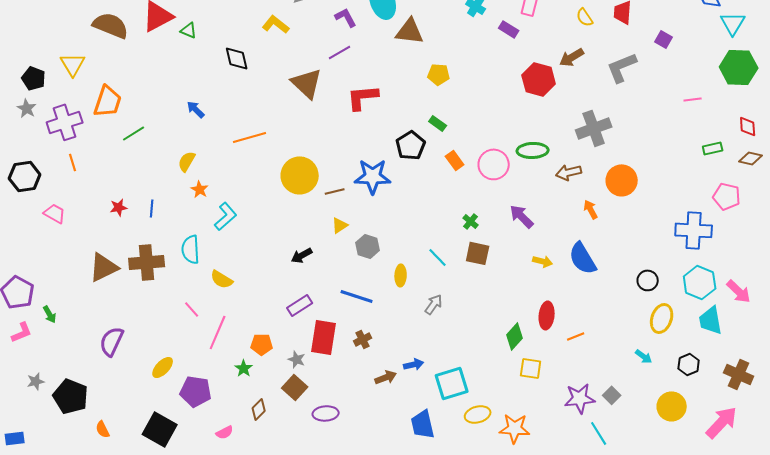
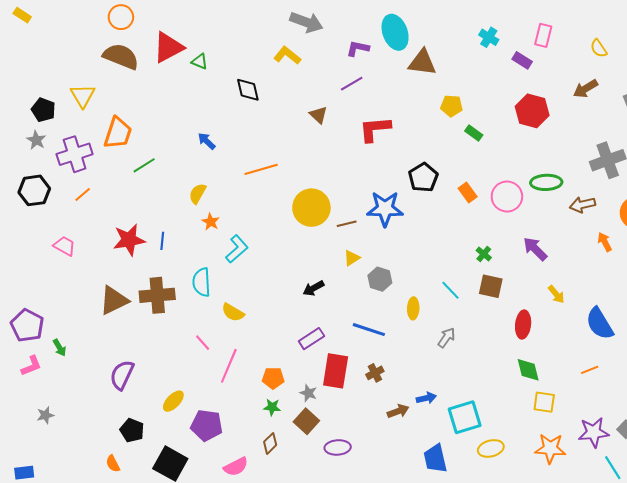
purple L-shape: (346, 17) -> (358, 48), turned -50
red hexagon: (539, 79) -> (532, 111), moved
brown triangle: (307, 83) -> (318, 115), size x0.6
green rectangle: (438, 123) -> (474, 133), moved
orange line: (73, 162) -> (83, 195), turned 66
black hexagon: (25, 176) -> (34, 190), moved
red star: (119, 207) -> (129, 240), size x1.8
blue semicircle: (583, 258) -> (600, 324), moved
yellow arrow: (543, 261) -> (556, 294), turned 36
red ellipse: (547, 315) -> (523, 325), moved
green diamond: (515, 336) -> (528, 370), turned -56
green star: (244, 368) -> (272, 407), moved, turned -30
black pentagon: (71, 396) -> (132, 430), moved, size x0.7
orange star: (515, 428) -> (550, 448), moved
pink semicircle: (225, 432) -> (236, 467), size x1.4

